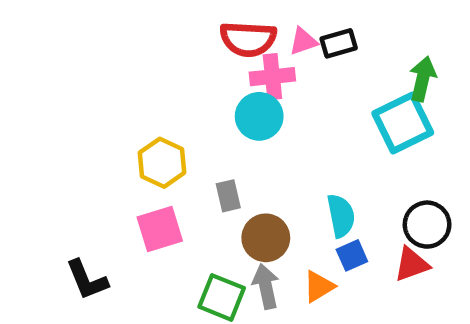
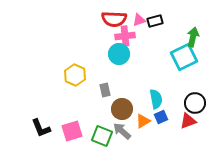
pink square: (160, 229) -> (72, 131), moved
gray arrow: (266, 286) -> (122, 131), turned -36
orange triangle: (319, 286) -> (143, 121), moved

